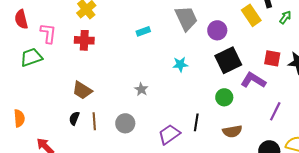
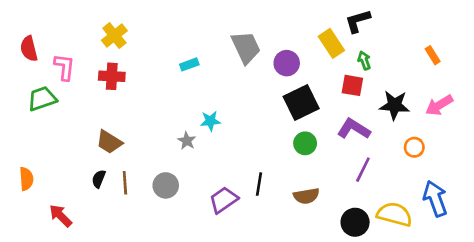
green arrow: (285, 17) -> (364, 60), moved, turned -56
red square: (272, 58) -> (352, 85), moved
cyan star: (180, 64) -> (210, 121), moved
purple L-shape: (253, 80) -> (354, 129), moved
green circle: (224, 97) -> (305, 143), moved

